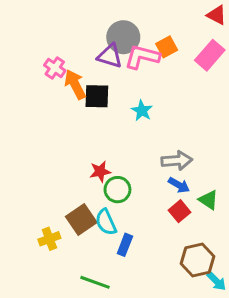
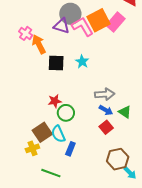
orange square: (167, 47) -> (98, 20), size x1.6
pink rectangle: (210, 55) -> (115, 22), moved
pink L-shape: (142, 57) -> (83, 27), turned 45
black square: (97, 96) -> (56, 63), moved
green triangle: (208, 200) -> (125, 112), moved
yellow cross: (49, 239) -> (32, 148), moved

